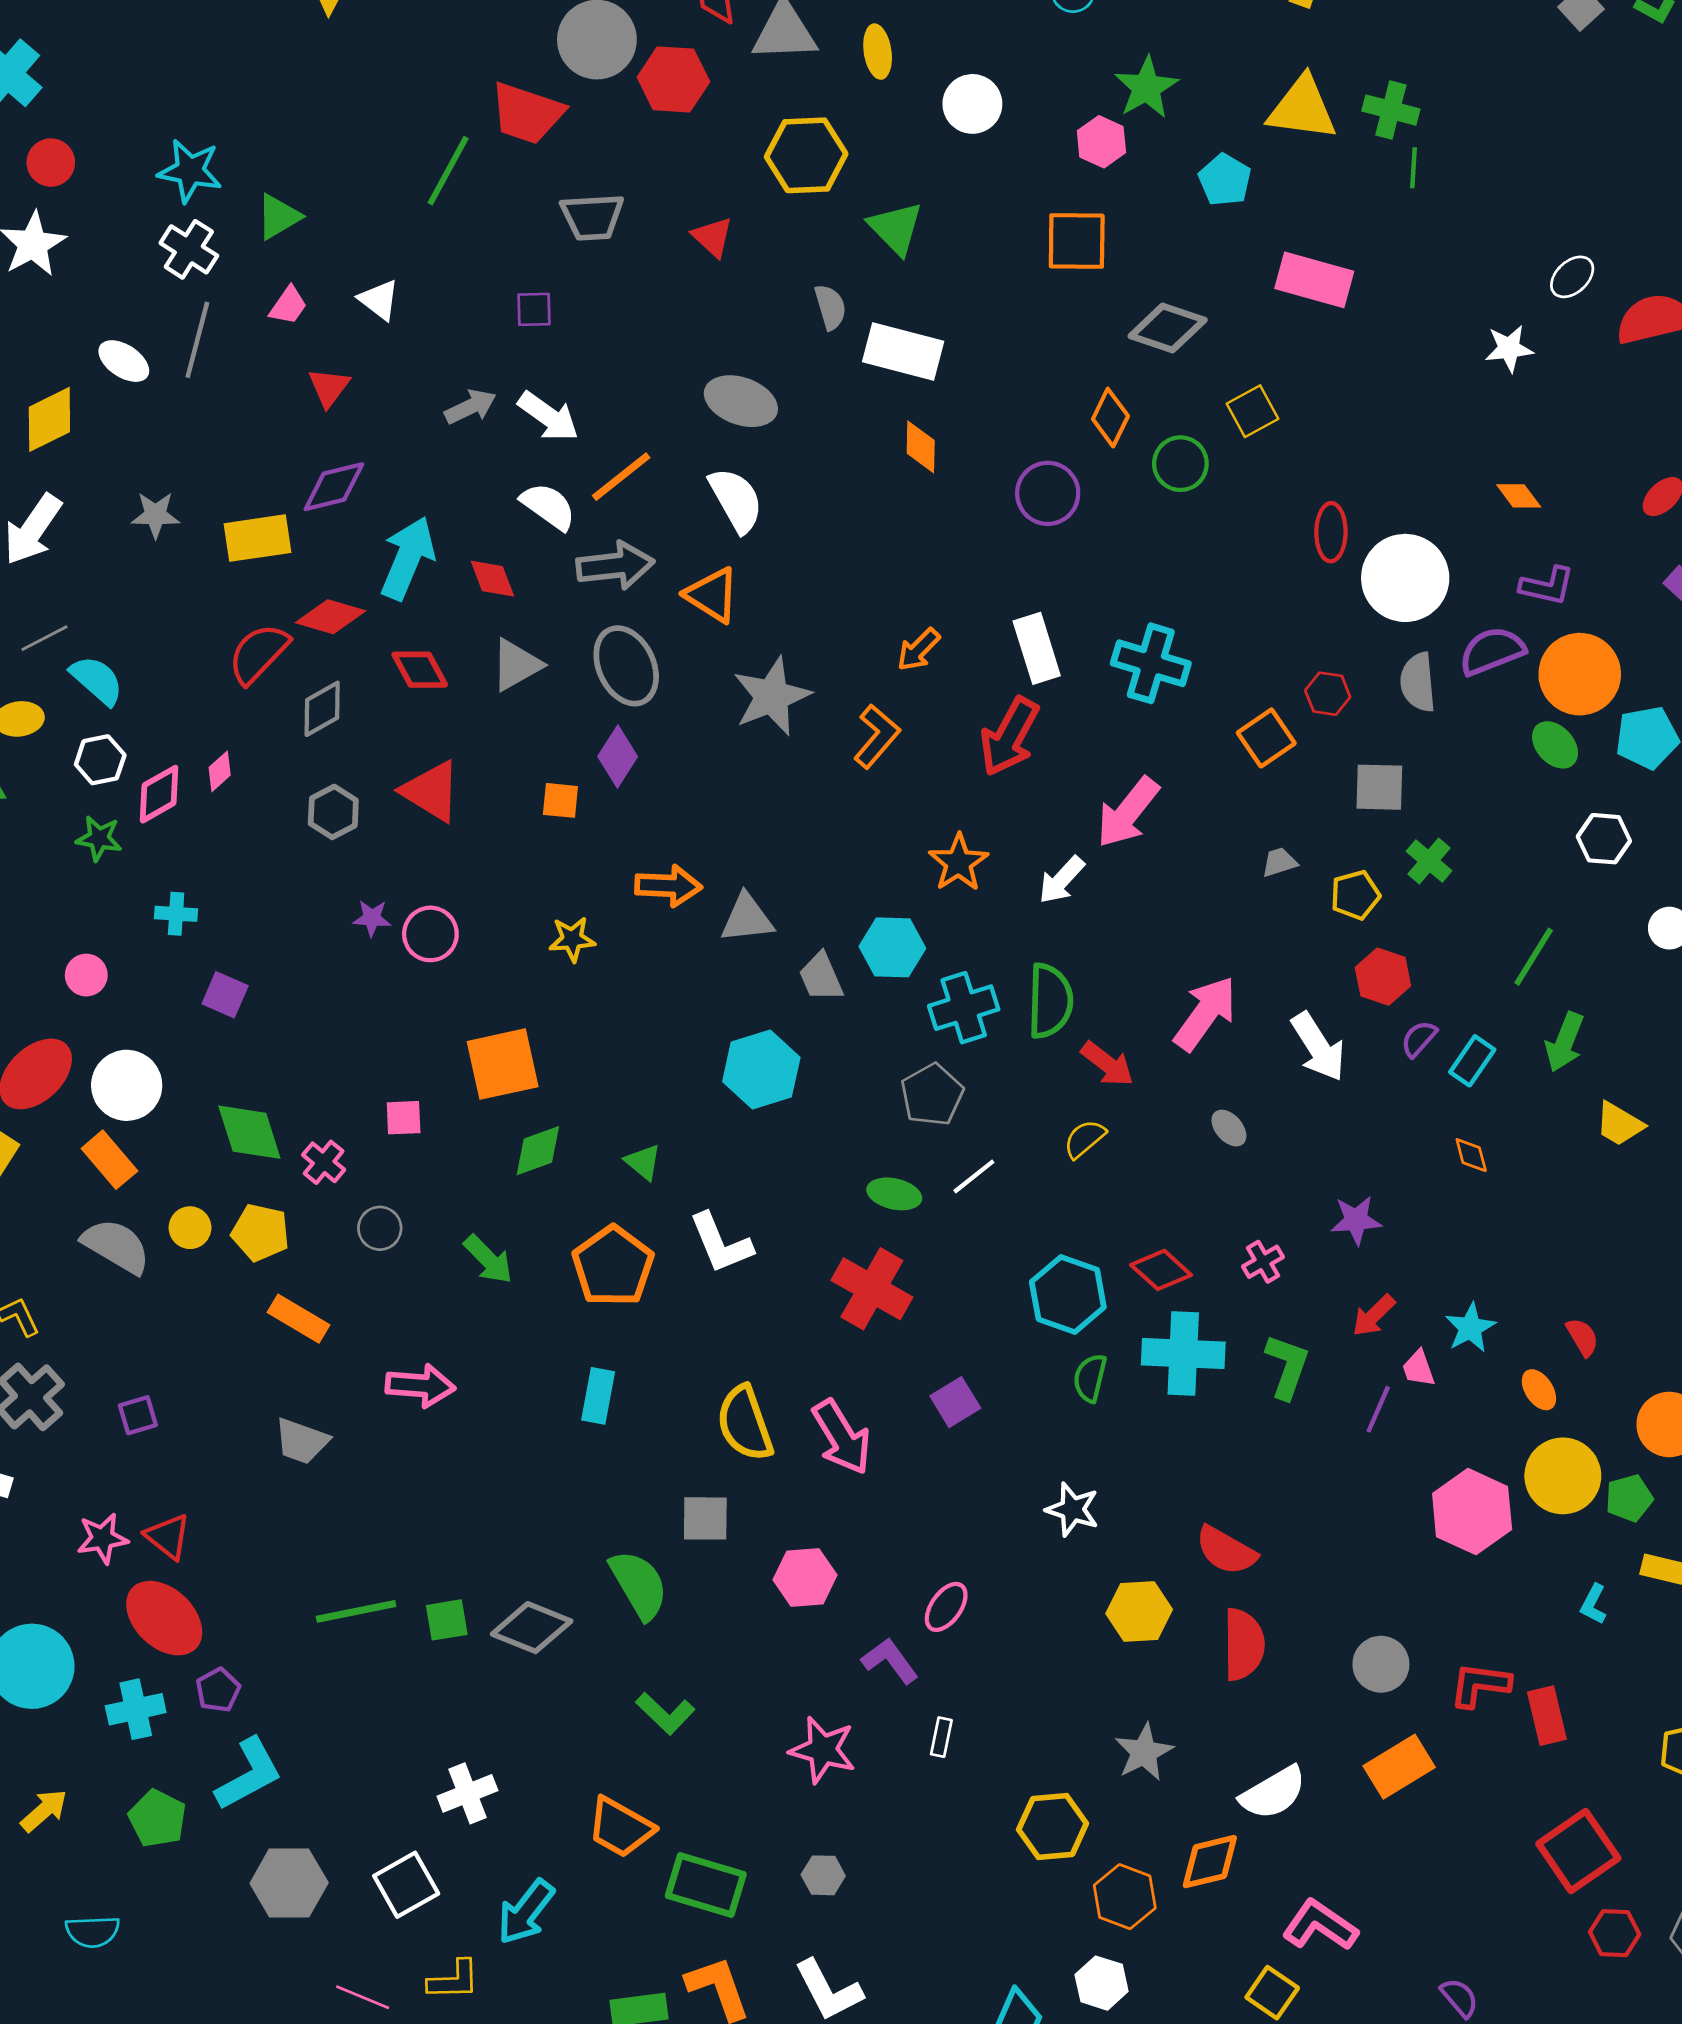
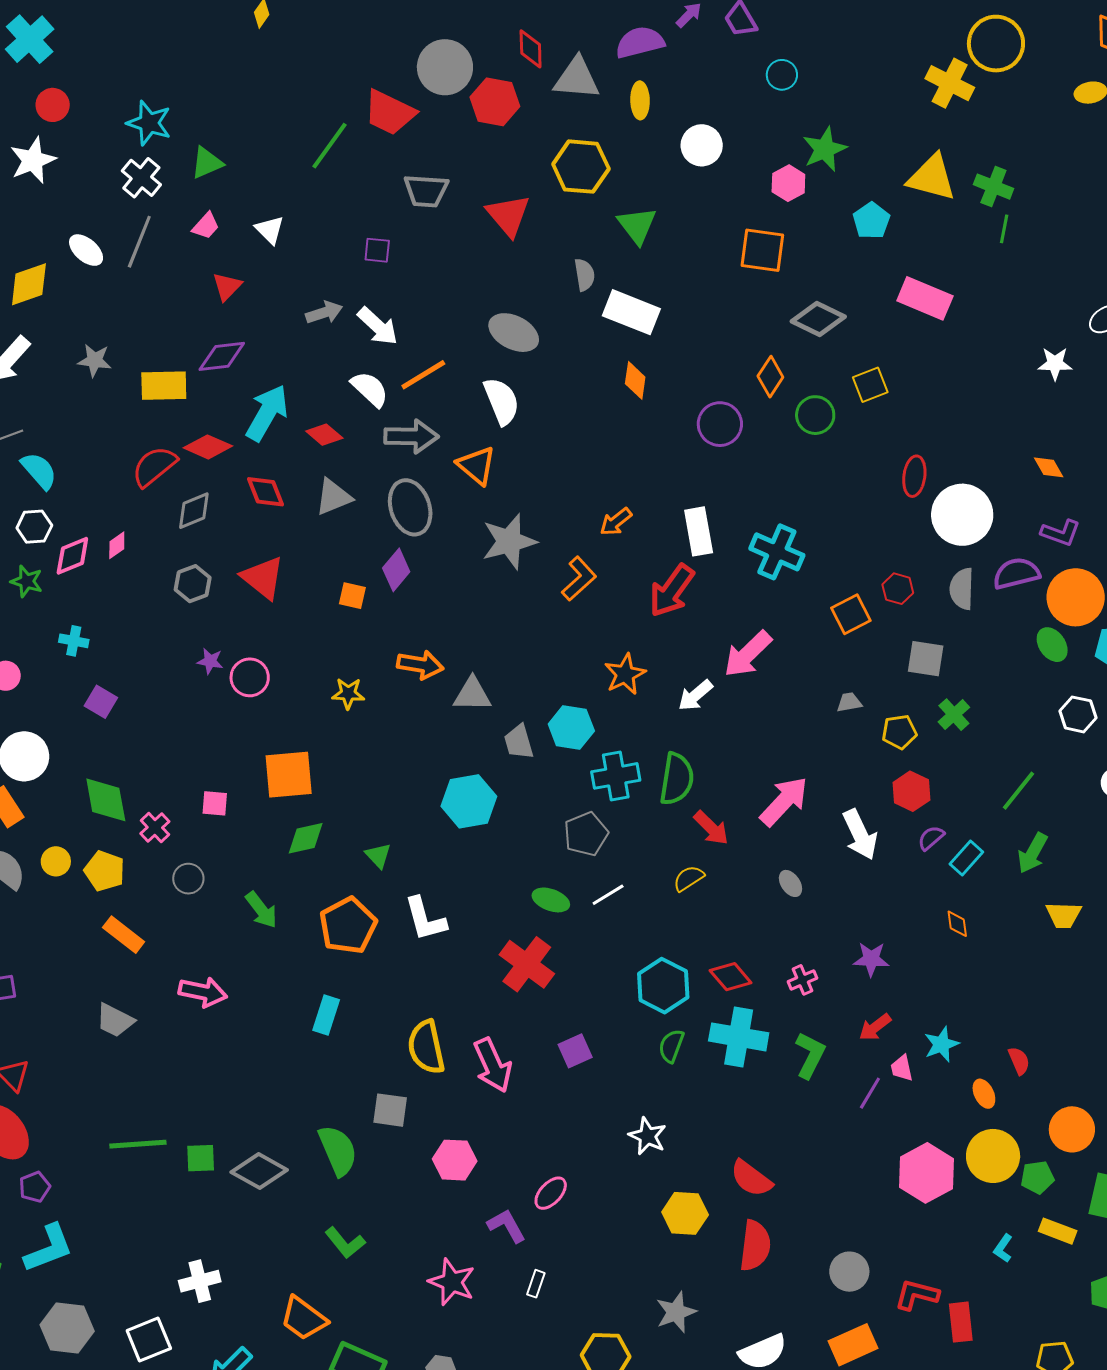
red triangle: (713, 237) -> (508, 215), size x1.5
red diamond: (492, 579) -> (324, 435), turned -36
yellow trapezoid: (1619, 1124) -> (1064, 915), turned -36

